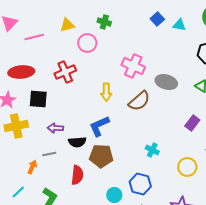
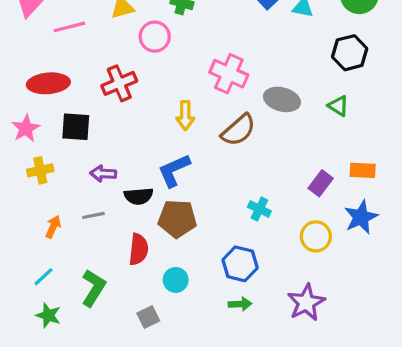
purple rectangle: (192, 123) -> (321, 183), moved
yellow cross: (16, 126) -> (40, 170), size x0.7
orange arrow: (32, 167) -> (53, 227), moved
cyan circle: (114, 195) -> (176, 280), moved

